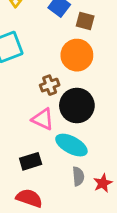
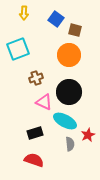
brown cross: (50, 85) -> (36, 78), moved
red star: (103, 183) -> (88, 135), moved

